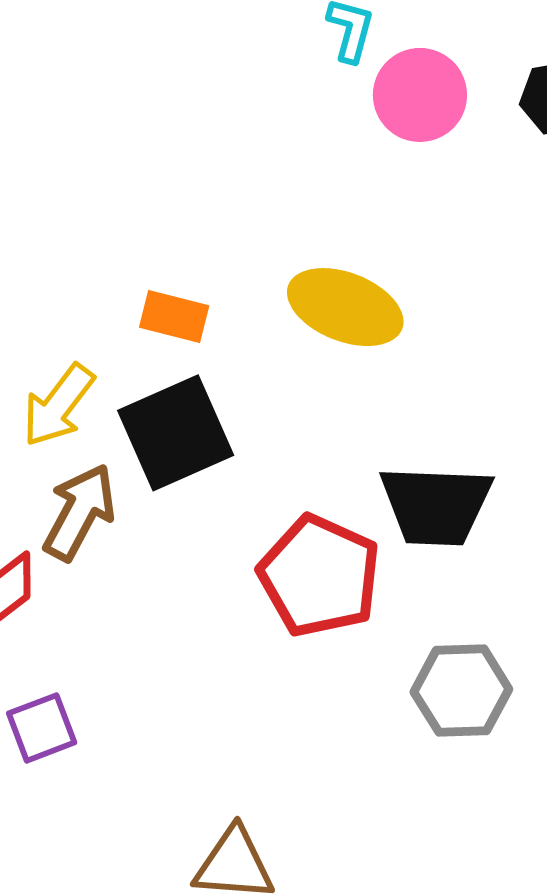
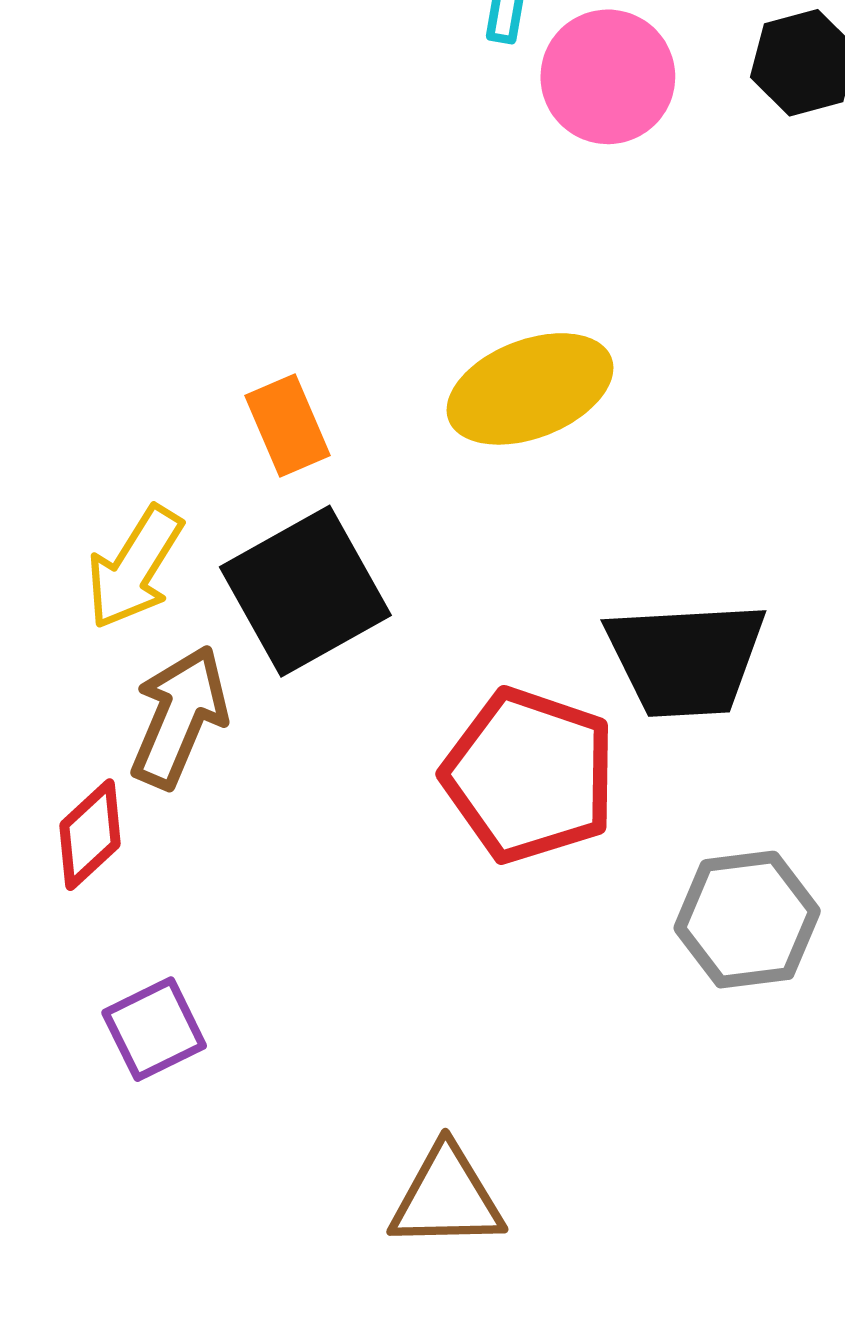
yellow ellipse: (345, 307) -> (530, 389), turned -37
orange rectangle: (174, 317) -> (288, 426), turned 58

